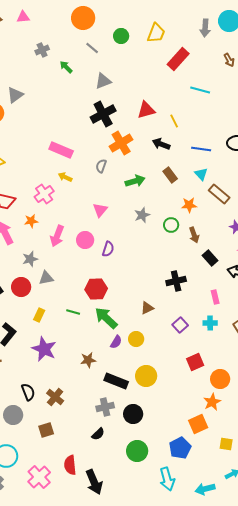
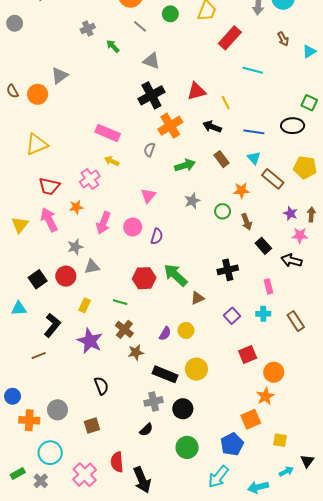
gray triangle: (103, 81) -> (151, 61), turned 42
green arrow: (106, 318) -> (176, 275), moved
black semicircle: (28, 392) -> (101, 386), moved
brown cross: (55, 397) -> (124, 329), moved
cyan arrow: (167, 479) -> (218, 477), turned 55

